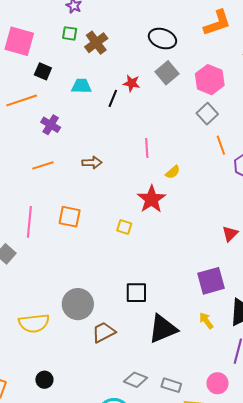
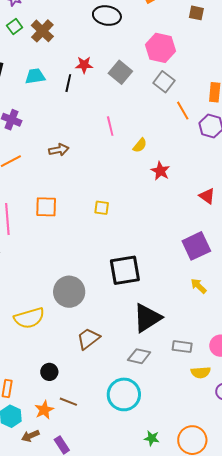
green square: (70, 33) -> (15, 27), turned -35
gray square: (167, 73) -> (120, 72), moved
red star: (151, 199) -> (160, 171), moved, size x0.7
red triangle: (230, 234) -> (207, 196), turned -30
black square: (136, 293) -> (125, 270), size x1.4
black triangle: (163, 329) -> (147, 318), moved
brown trapezoid: (104, 332) -> (88, 339), moved
gray rectangle: (171, 385) -> (182, 347), moved

